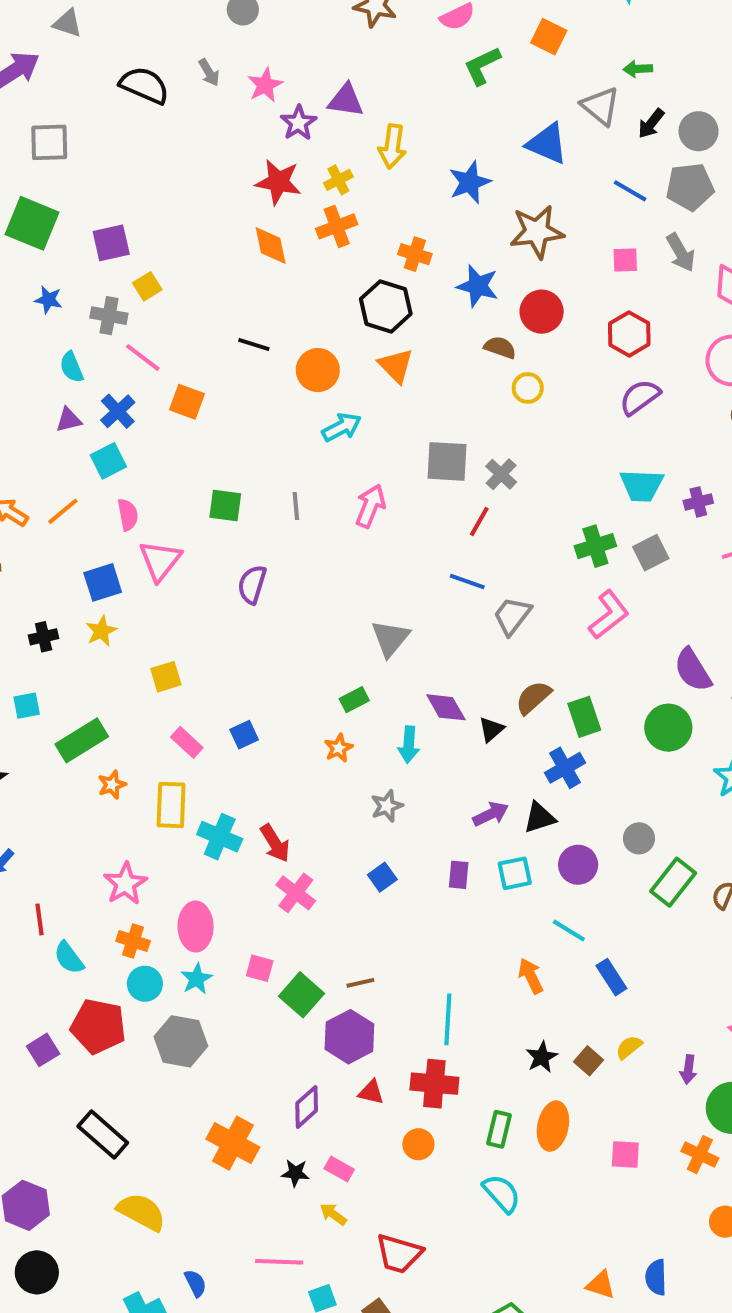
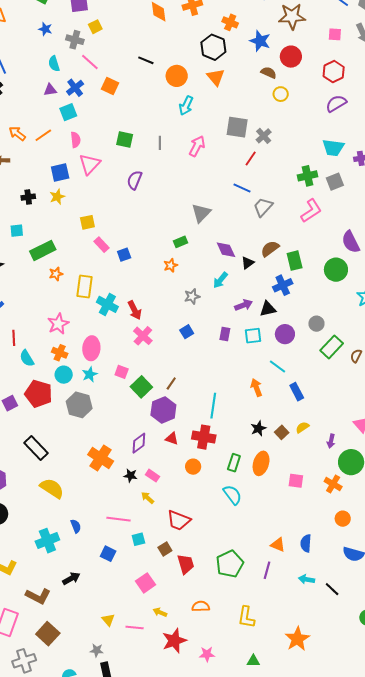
cyan arrow: (342, 427) -> (186, 106), turned 138
pink rectangle: (187, 742) -> (102, 245), moved
cyan arrow: (409, 745) -> (220, 280), moved, turned 30
brown line: (360, 983) -> (171, 384), turned -48

